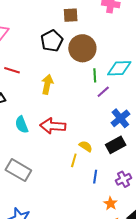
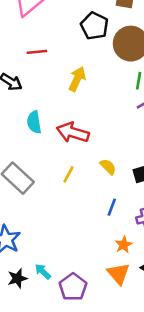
black pentagon: (52, 41) -> (94, 26), turned -30
red line: (12, 70) -> (37, 52), turned -35
yellow line: (74, 160) -> (68, 174), moved

